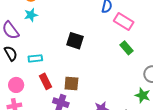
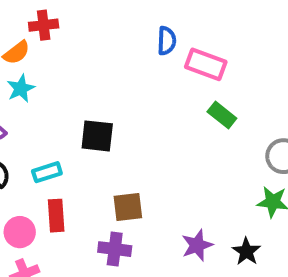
black square: (75, 41) -> (97, 136), moved
red rectangle: (45, 81) -> (56, 216), moved, turned 35

